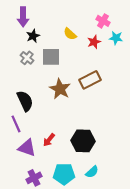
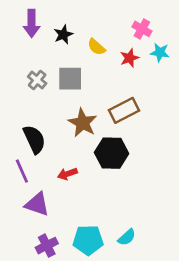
black star: (33, 36) -> (63, 34), moved
red arrow: (49, 140) -> (67, 174), moved, turned 32
black hexagon: (83, 141) -> (112, 153), moved

